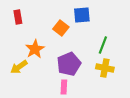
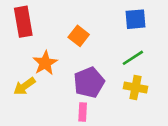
blue square: (82, 15) -> (135, 19), moved
red rectangle: (18, 17) -> (23, 22), size x1.6
green line: (103, 45) -> (133, 58), turned 36

